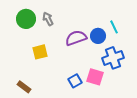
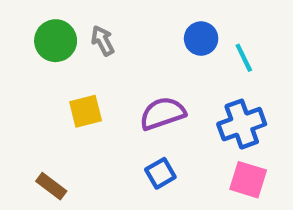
blue circle: (98, 36) -> (201, 39), moved
purple semicircle: (76, 38) -> (163, 113), moved
pink square: (95, 77) -> (248, 180), moved

